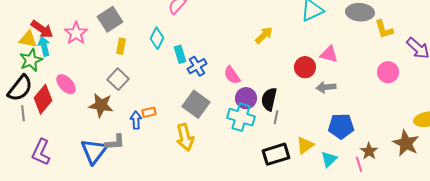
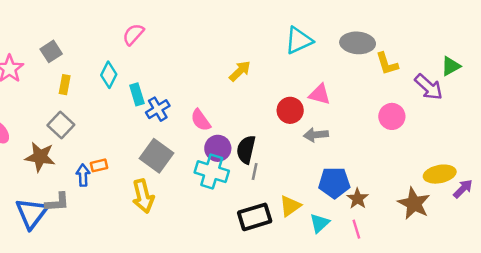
gray square: (110, 19) -> (51, 51), size x0.7
brown star: (369, 151) -> (358, 199), moved

